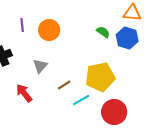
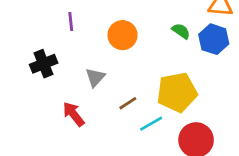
orange circle: (49, 30) -> (123, 35), moved

